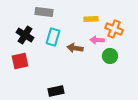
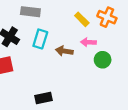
yellow rectangle: (91, 19) -> (82, 19), turned 48
orange cross: (114, 29) -> (107, 17), moved

